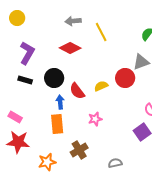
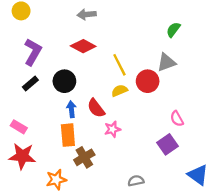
yellow line: (101, 32) -> (119, 65), moved
black rectangle: (25, 80) -> (30, 84), turned -56
red semicircle: (77, 91) -> (96, 108), moved
brown cross: (79, 150) -> (84, 157), moved

